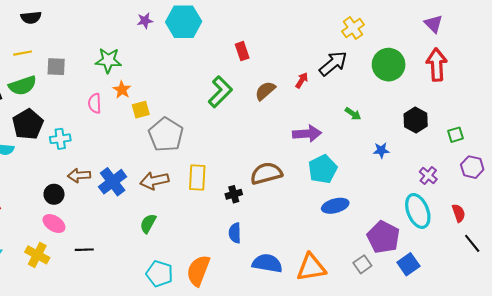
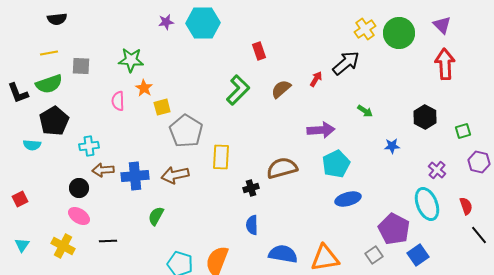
green circle: (389, 65) -> (399, 33), moved
cyan cross: (60, 139) -> (89, 146), moved
yellow rectangle: (197, 178) -> (221, 157), moved
blue cross: (113, 182) -> (135, 176), turned 32
green semicircle: (148, 224) -> (156, 216), moved

